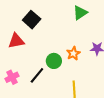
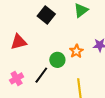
black square: (32, 20) -> (46, 15), moved

